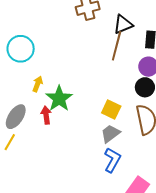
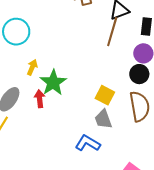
gray trapezoid: (110, 134) -> (103, 119), turned -75
blue L-shape: (112, 160) -> (88, 143), moved, turned -90

